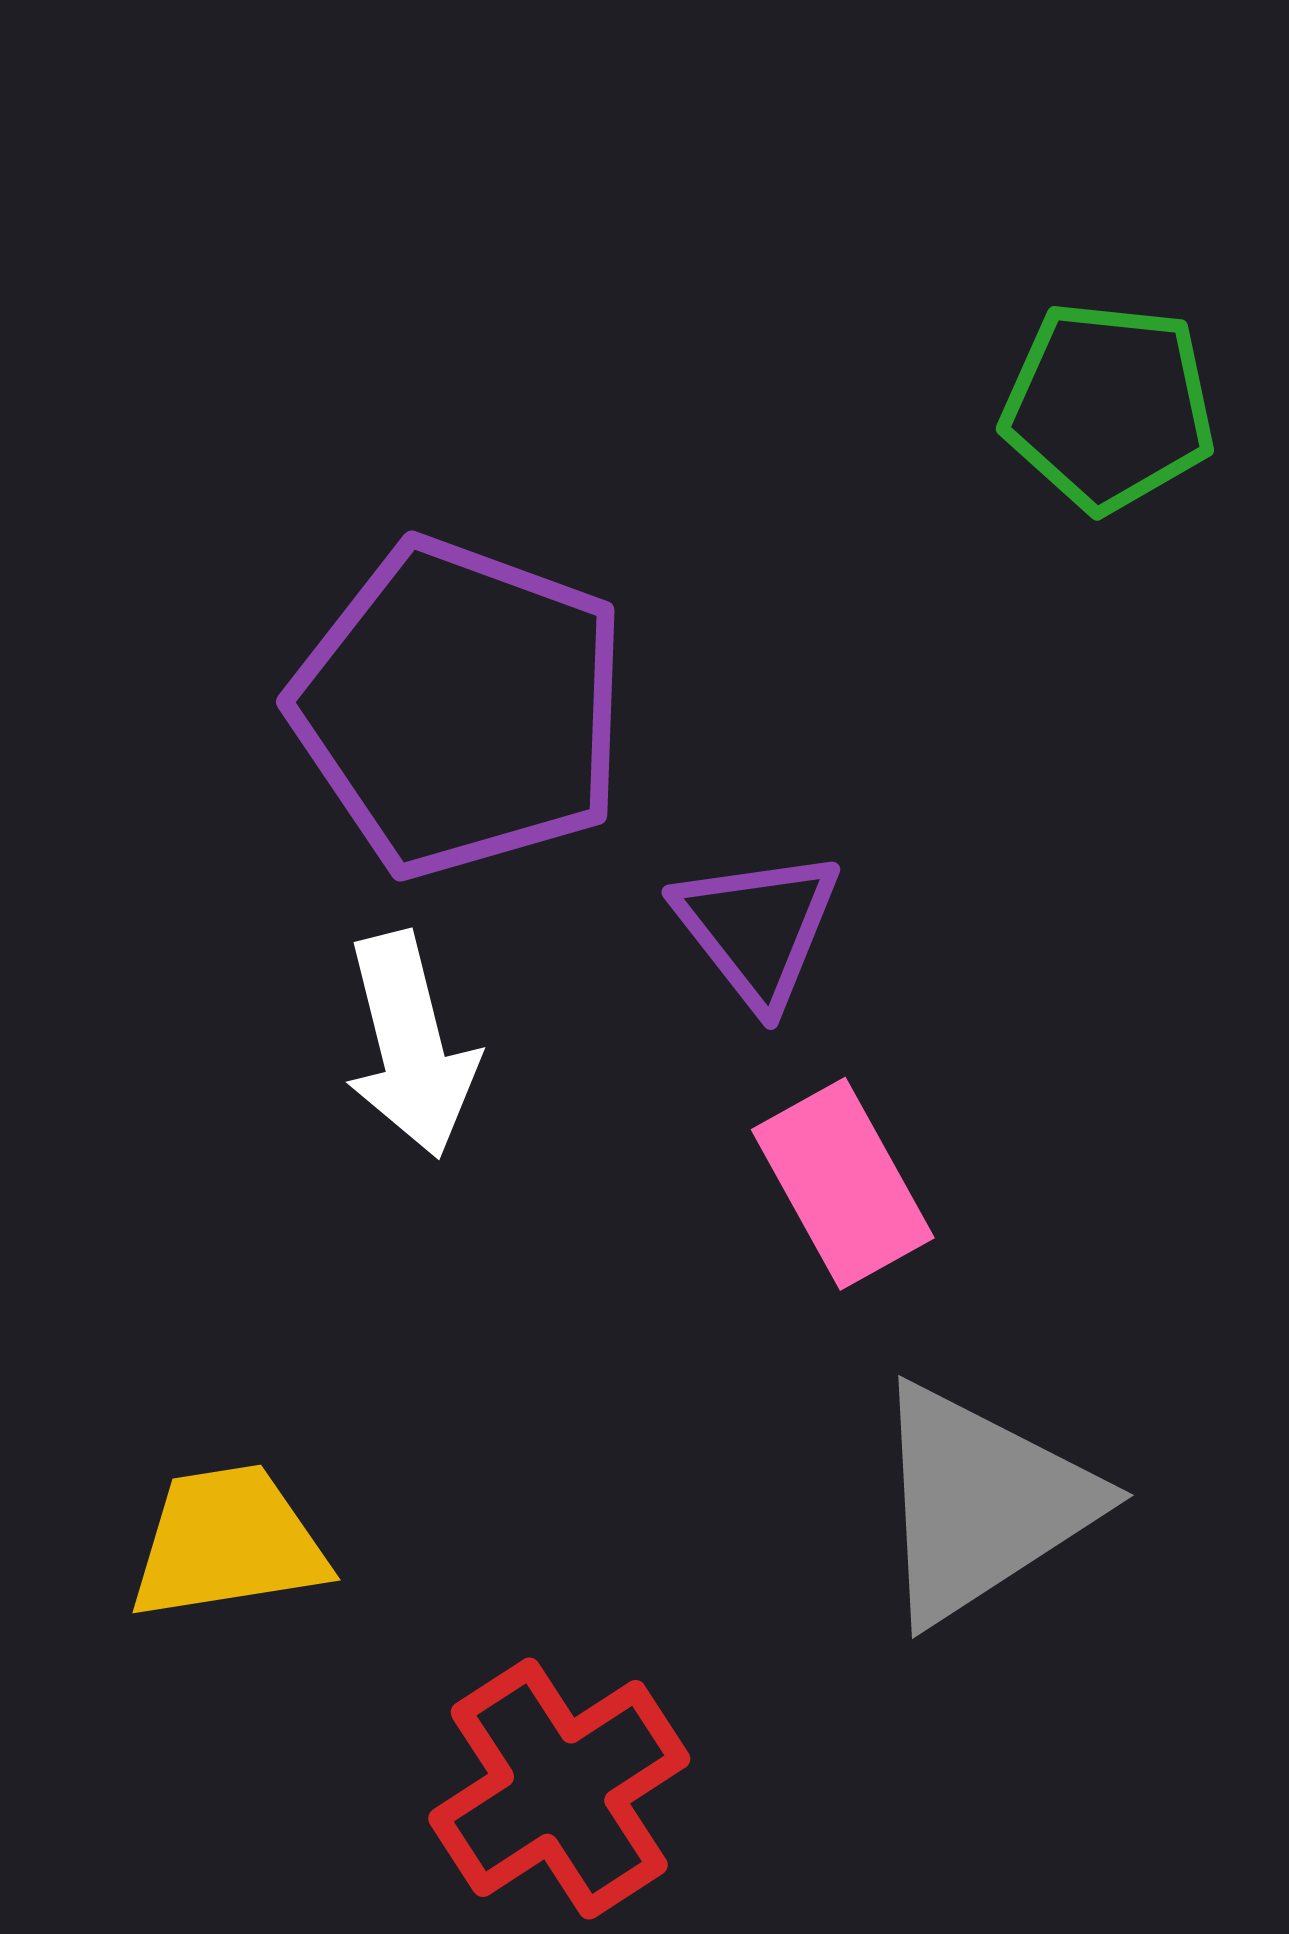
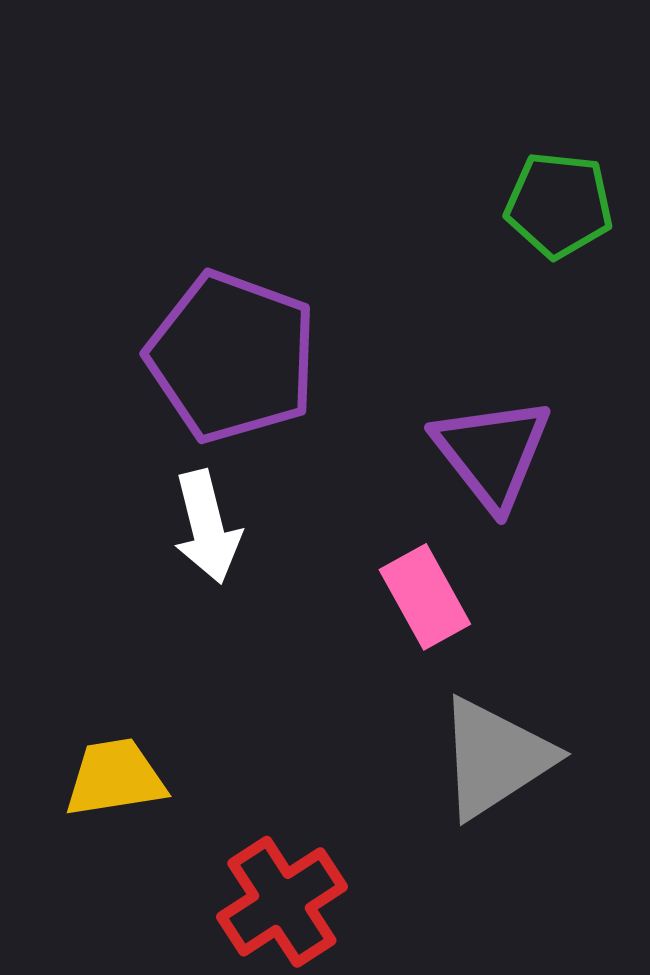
purple triangle: (757, 928) -> (492, 453), moved, size x1.4

